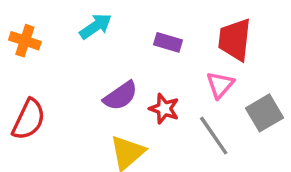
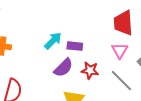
cyan arrow: (96, 26) -> (53, 41), moved
purple rectangle: (168, 42) -> (75, 46), moved

